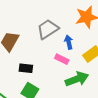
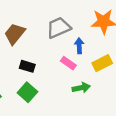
green arrow: (77, 79) -> (81, 88), size x0.7

